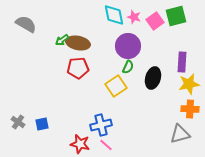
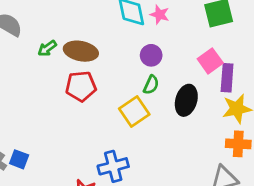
pink square: (155, 21) -> (210, 61), moved
green arrow: (62, 40) -> (47, 48), moved
purple circle: (128, 46) -> (151, 55), size x0.6
blue square: (42, 124) -> (19, 159), moved, turned 32

